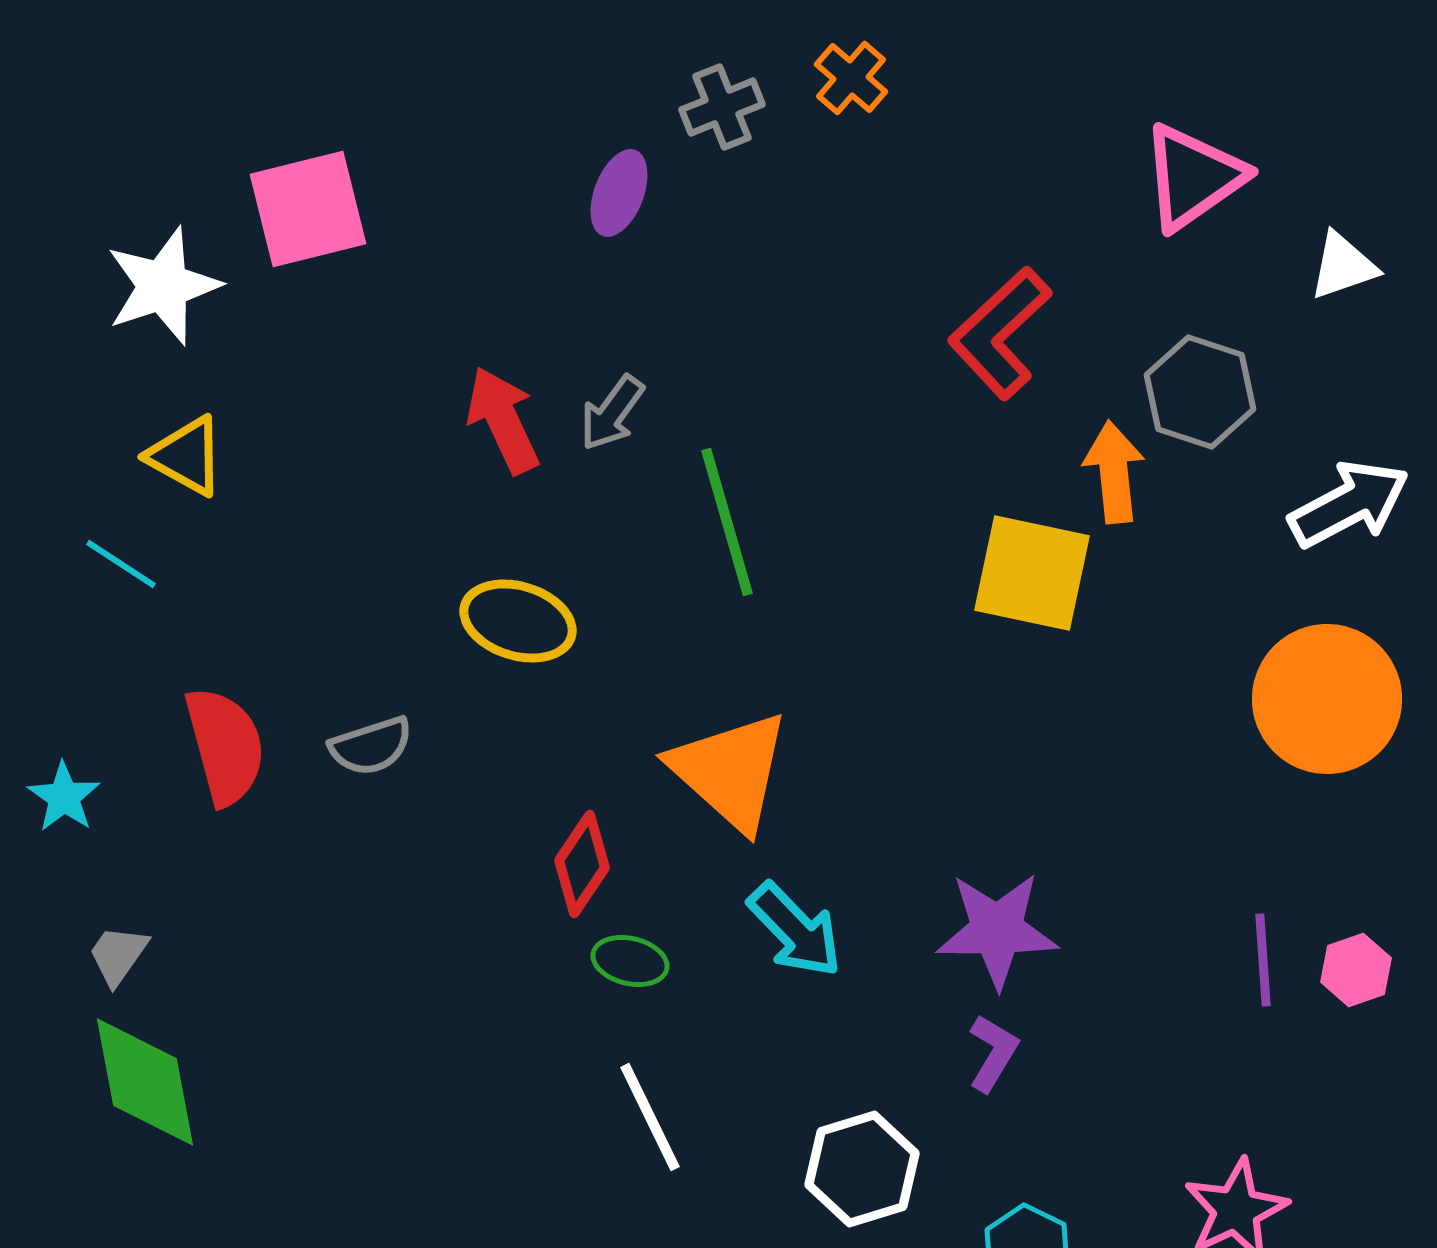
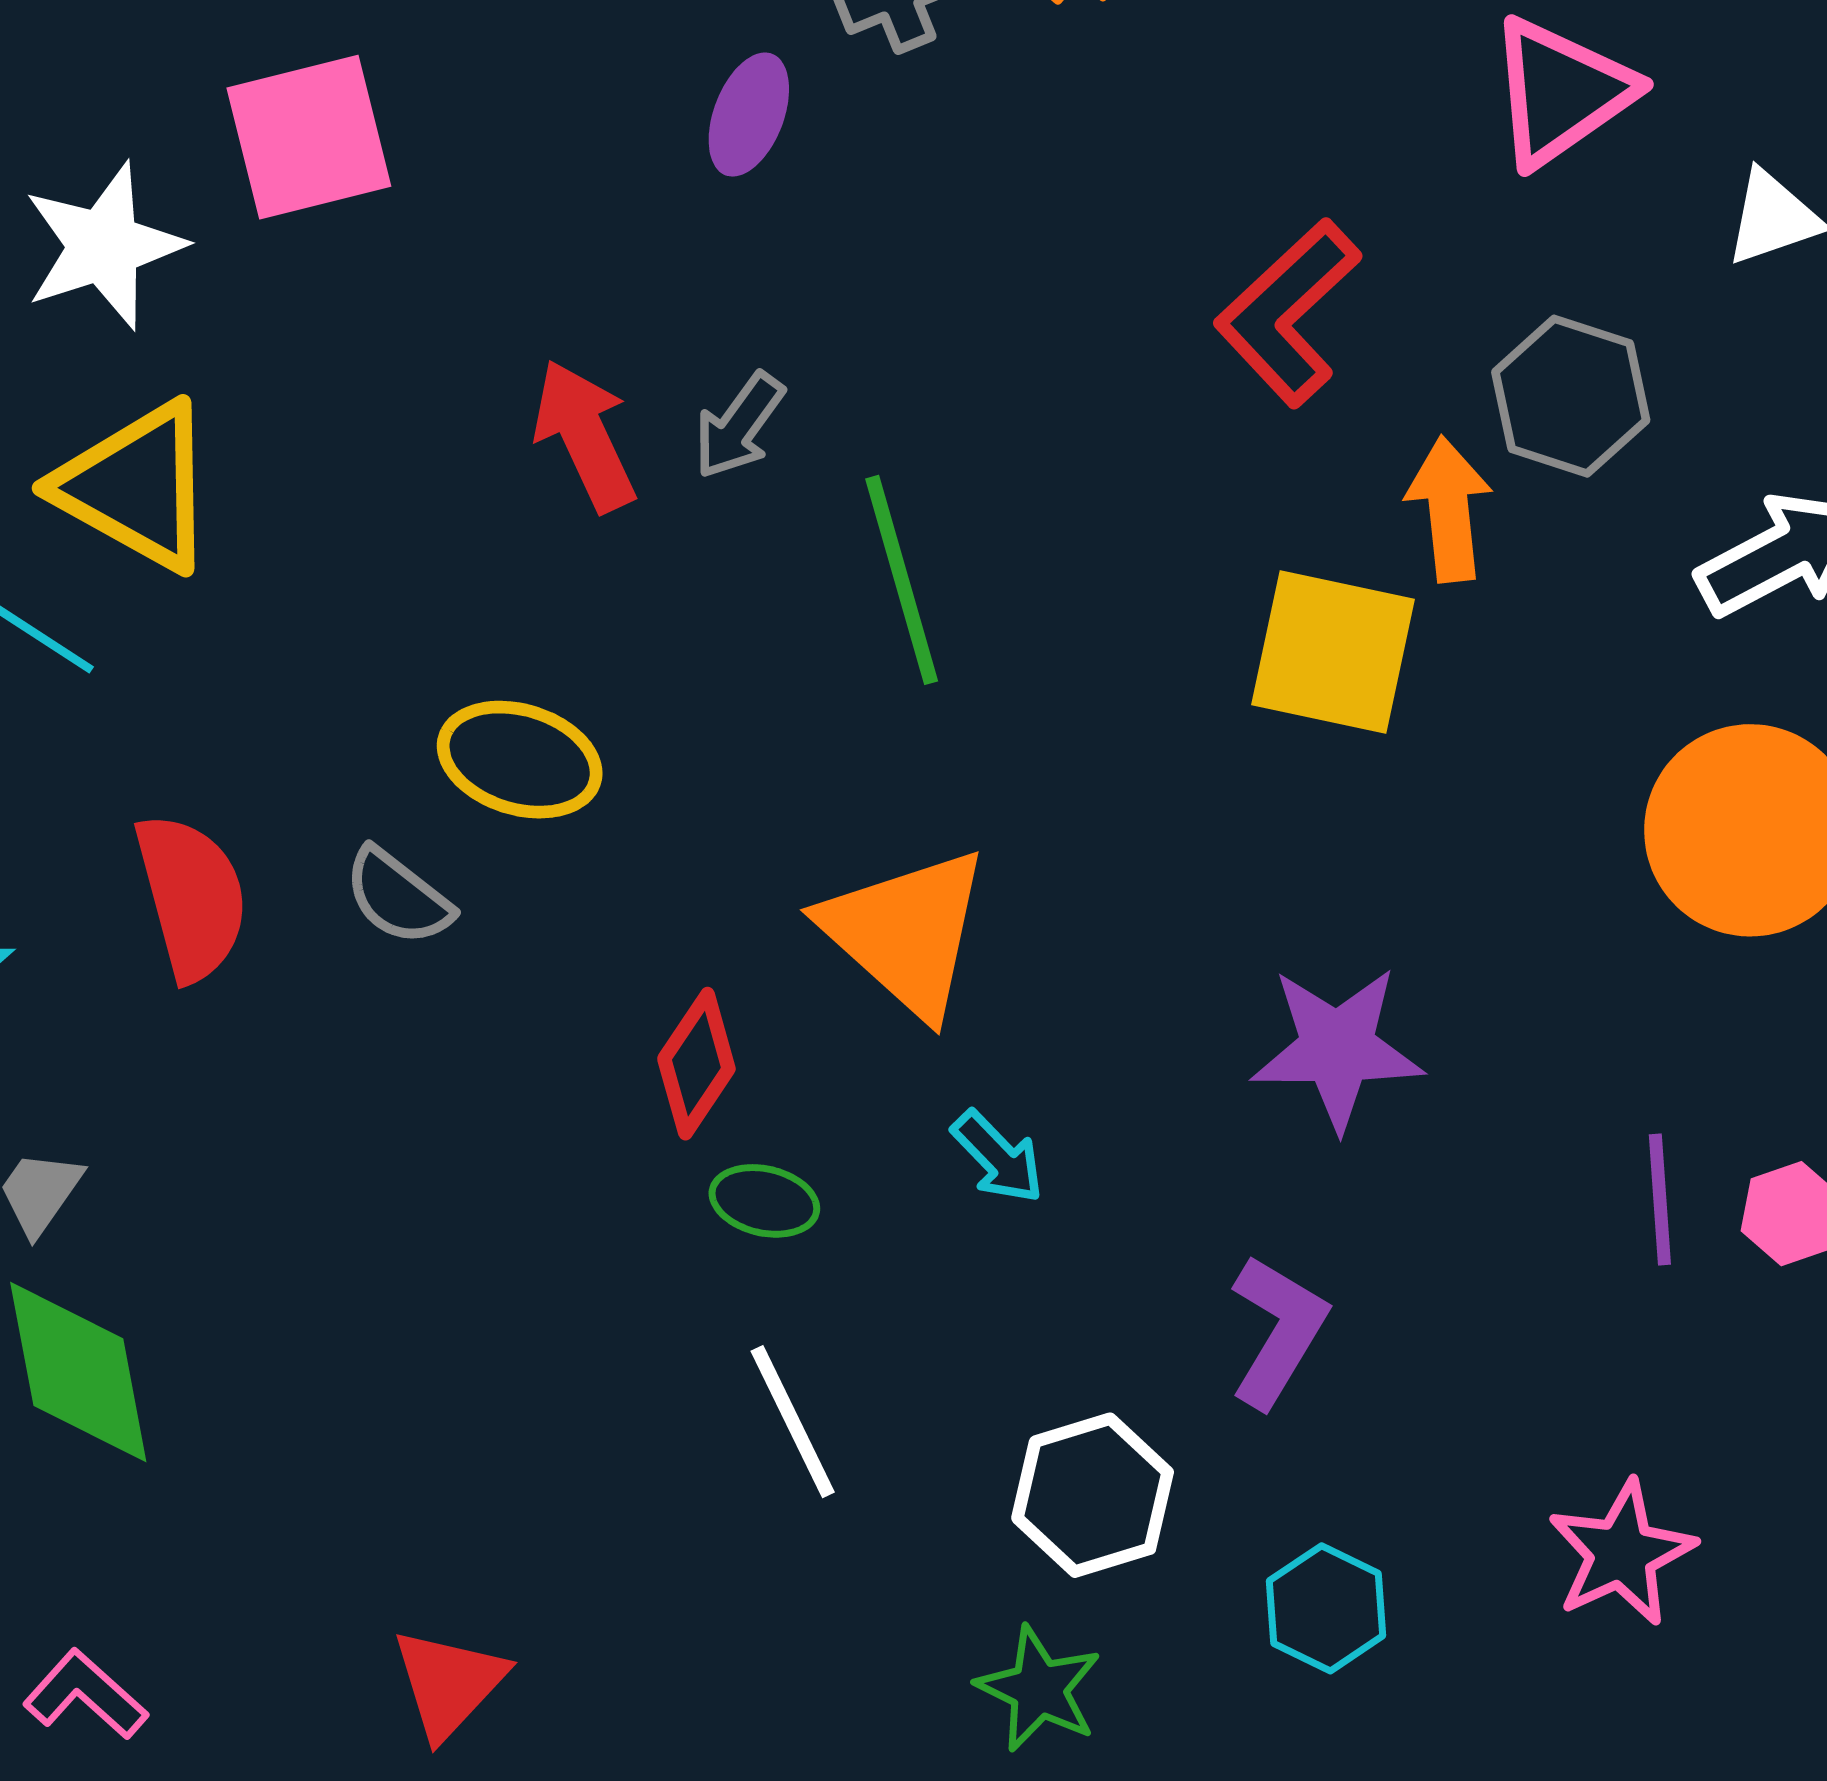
yellow triangle: (186, 456) -> (136, 487), size x1.5
yellow ellipse: (518, 621) -> (520, 760), moved
gray semicircle: (371, 746) -> (398, 897), turned 56
cyan arrow: (795, 930) -> (998, 1157), size x0.7
purple star: (997, 930) -> (1337, 1048), moved
purple L-shape: (993, 1053) -> (1278, 1331), size x1.4

